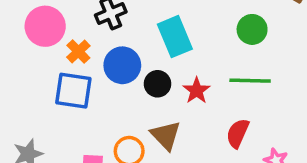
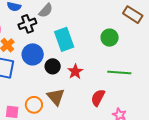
green line: (250, 81) -> (119, 73), moved

